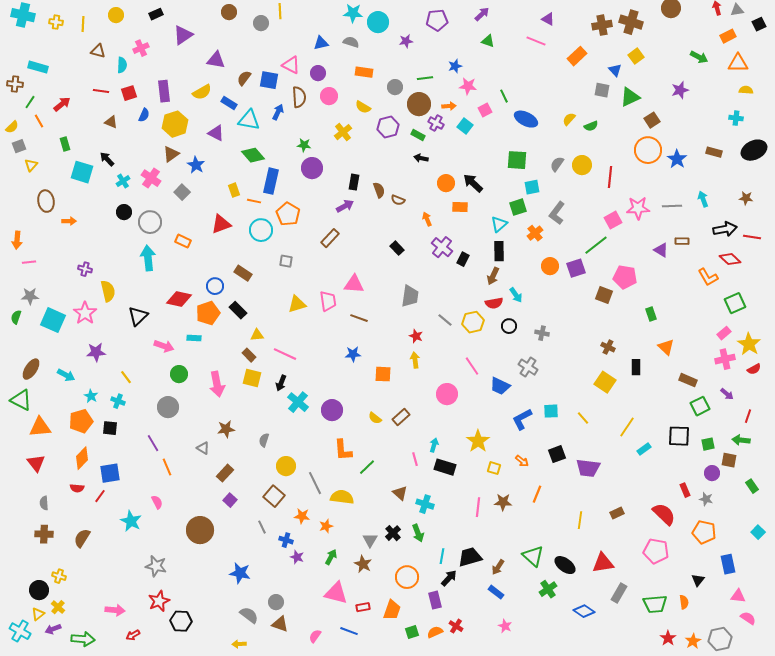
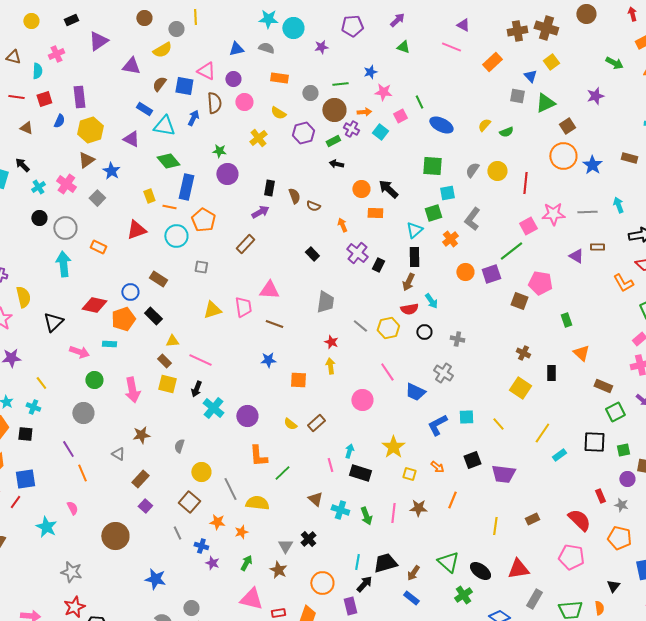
yellow semicircle: (202, 92) -> (162, 50), moved
green rectangle: (418, 135) -> (333, 141), turned -56
green arrow: (418, 533) -> (366, 516), moved

